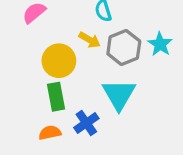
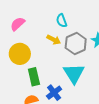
yellow circle: (59, 61) -> (20, 54), moved

